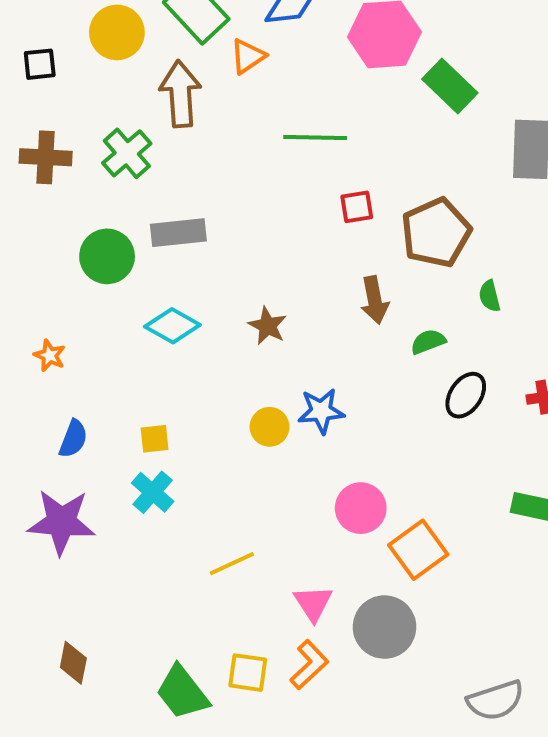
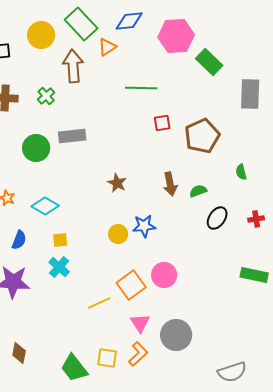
green cross: (127, 153) -> (46, 96), size x0.7
green semicircle: (490, 296) -> (241, 172), moved
brown arrow: (375, 300) -> (170, 184), moved
cyan diamond: (172, 326) -> (45, 206), moved
orange square: (418, 550) -> (131, 285), moved

